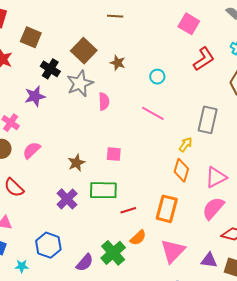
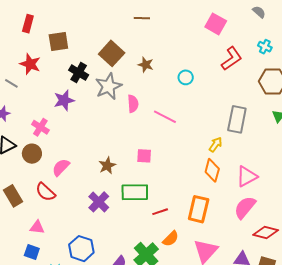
brown square: (31, 37) -> (58, 42), turned -30
pink line: (153, 113) -> (165, 117), moved
pink semicircle: (31, 150) -> (61, 167), moved

